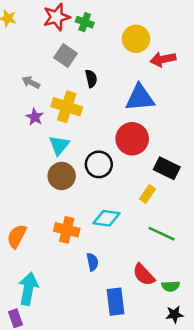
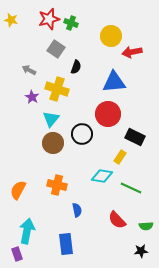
black semicircle: (91, 79) -> (76, 67), turned 32
cyan diamond: (106, 218) -> (102, 176), moved
green semicircle: (171, 286) -> (146, 226), moved
blue rectangle: (115, 302) -> (66, 244), moved

